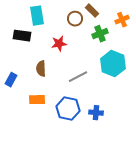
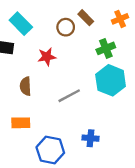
cyan rectangle: (37, 16) -> (21, 24), turned -36
orange cross: (122, 20) -> (120, 19), moved
green cross: (100, 34) -> (106, 48), moved
blue hexagon: (68, 109) -> (50, 150), moved

